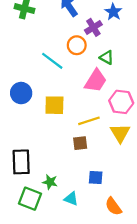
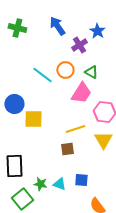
orange circle: (77, 45) -> (65, 70), moved
yellow square: (54, 105) -> (33, 119), moved
green square: (30, 199) -> (22, 199), turned 30
cyan triangle: (71, 199) -> (59, 184), moved

